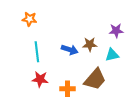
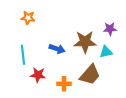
brown star: (90, 44) -> (85, 42), size x1.6
blue arrow: (70, 50) -> (57, 49), moved
cyan line: (37, 52) -> (23, 55), moved

